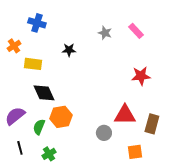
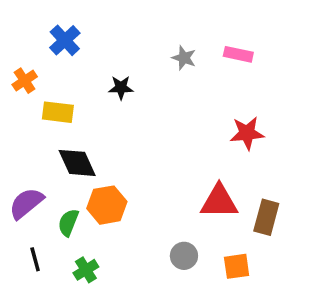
blue cross: (37, 23) -> (65, 40), turned 30
pink rectangle: (136, 31) -> (238, 54), turned -35
gray circle: (104, 133) -> (184, 256), moved

